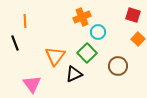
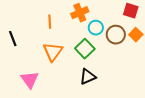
orange line: (25, 21) -> (50, 22), moved
brown circle: (118, 66) -> (116, 35), moved
black triangle: (74, 74) -> (88, 77), moved

